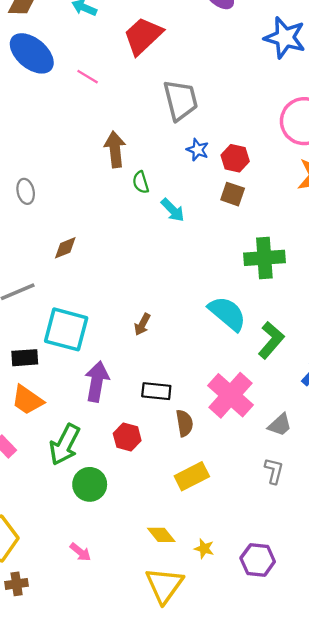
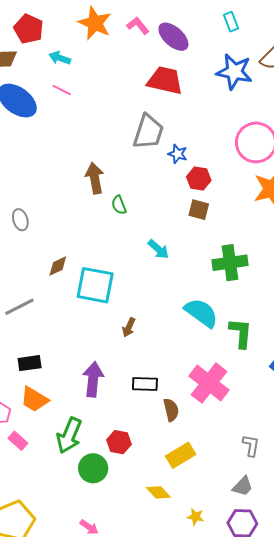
red trapezoid: (143, 36) -> (165, 80), moved, turned 60
pink line: (88, 77) -> (62, 90), moved
gray trapezoid: (181, 100) -> (148, 132), turned 36
blue star: (198, 150) -> (178, 154), moved
cyan arrow: (173, 210) -> (158, 249), moved
cyan square: (66, 329) -> (95, 285), moved
green L-shape: (271, 340) -> (241, 333), turned -32
gray trapezoid: (280, 425) -> (243, 486), moved
red hexagon: (127, 437) -> (119, 442), moved
yellow diamond: (161, 535) -> (158, 492), moved

